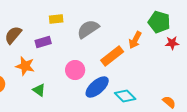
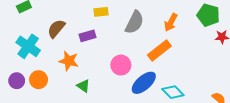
gray semicircle: (88, 29) -> (134, 22), turned 150
orange arrow: (135, 40) -> (171, 22), moved

